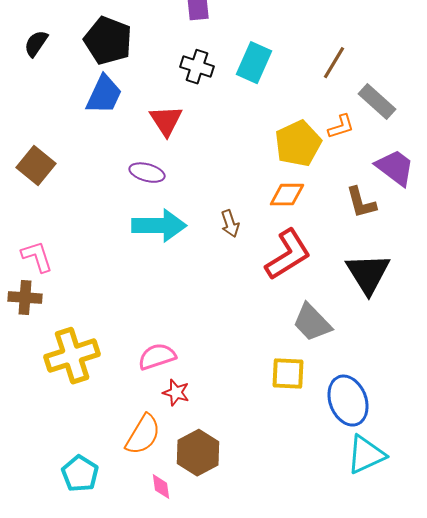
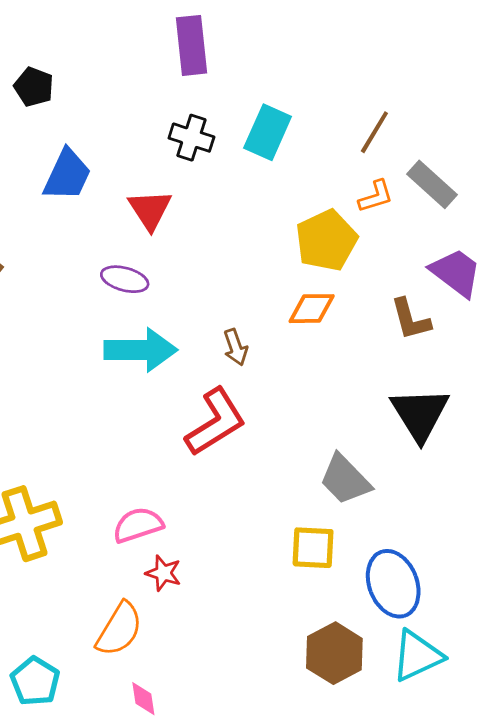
black pentagon: (108, 41) -> (34, 87), moved, size x0.6
orange L-shape: (341, 127) -> (376, 196), moved
red L-shape: (288, 255) -> (215, 422), moved
brown hexagon: (198, 453) -> (334, 653), moved

